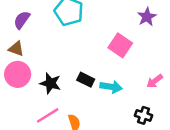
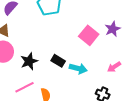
purple star: (147, 17) -> (113, 29), moved
black star: (50, 83) -> (29, 61), turned 30

